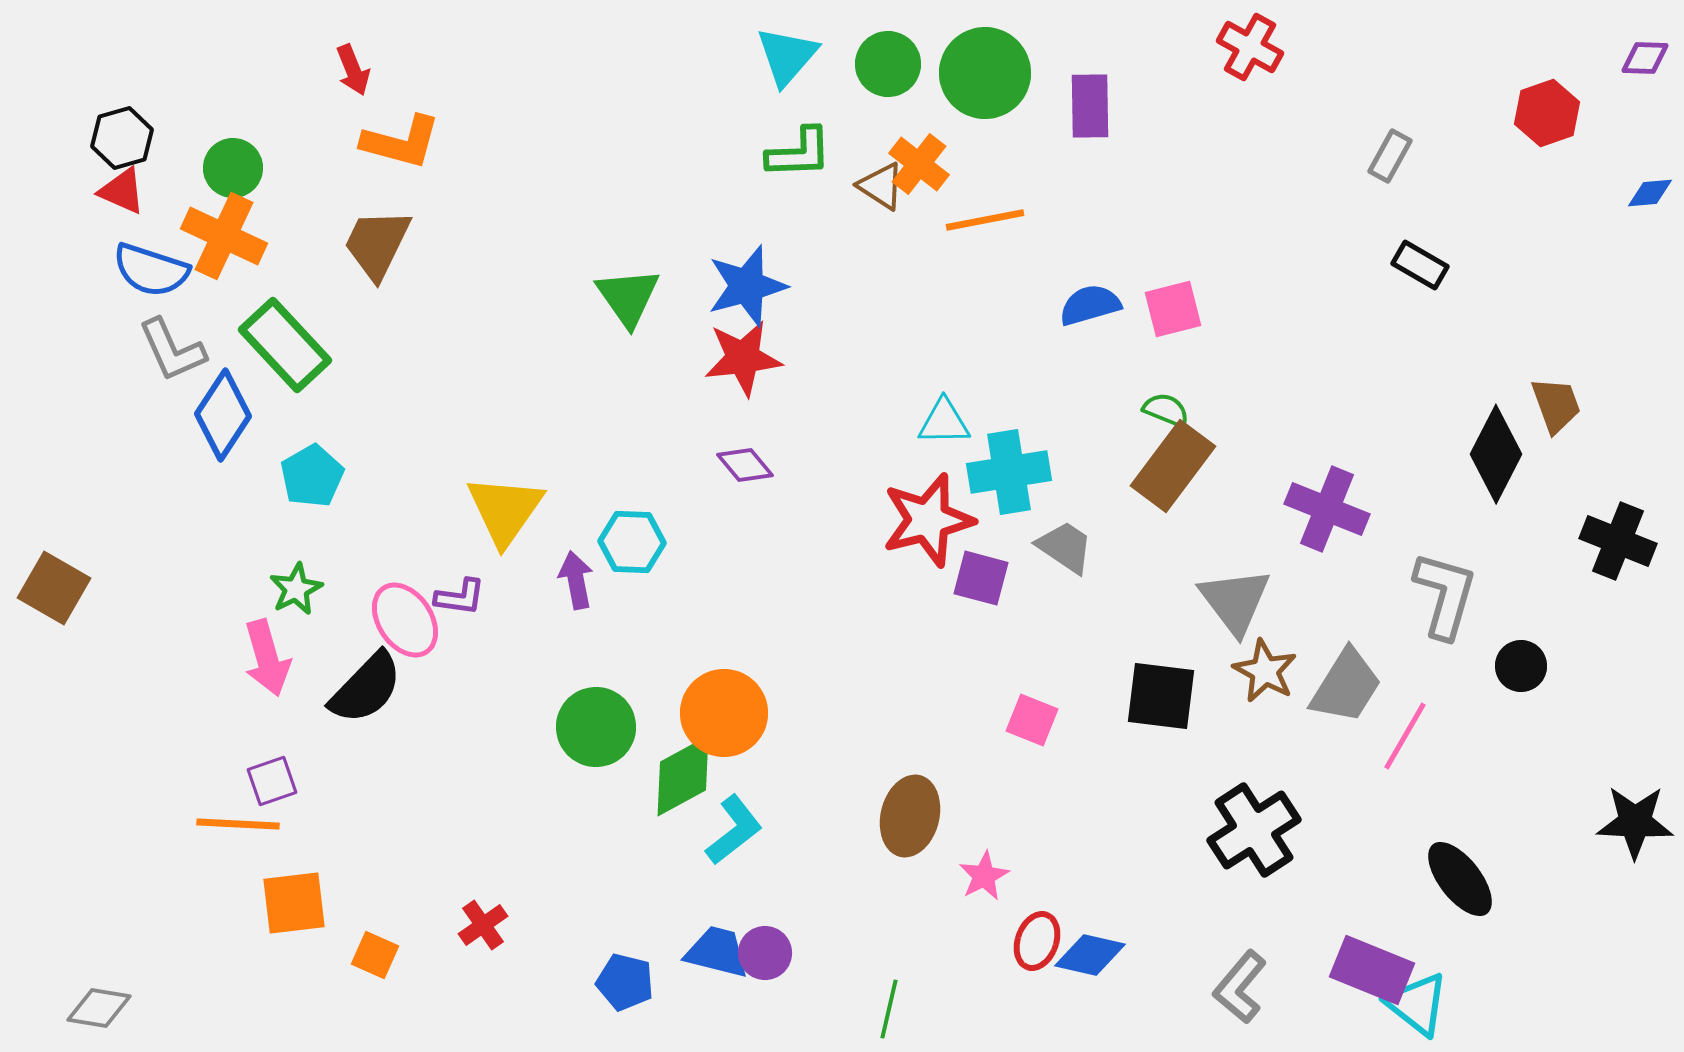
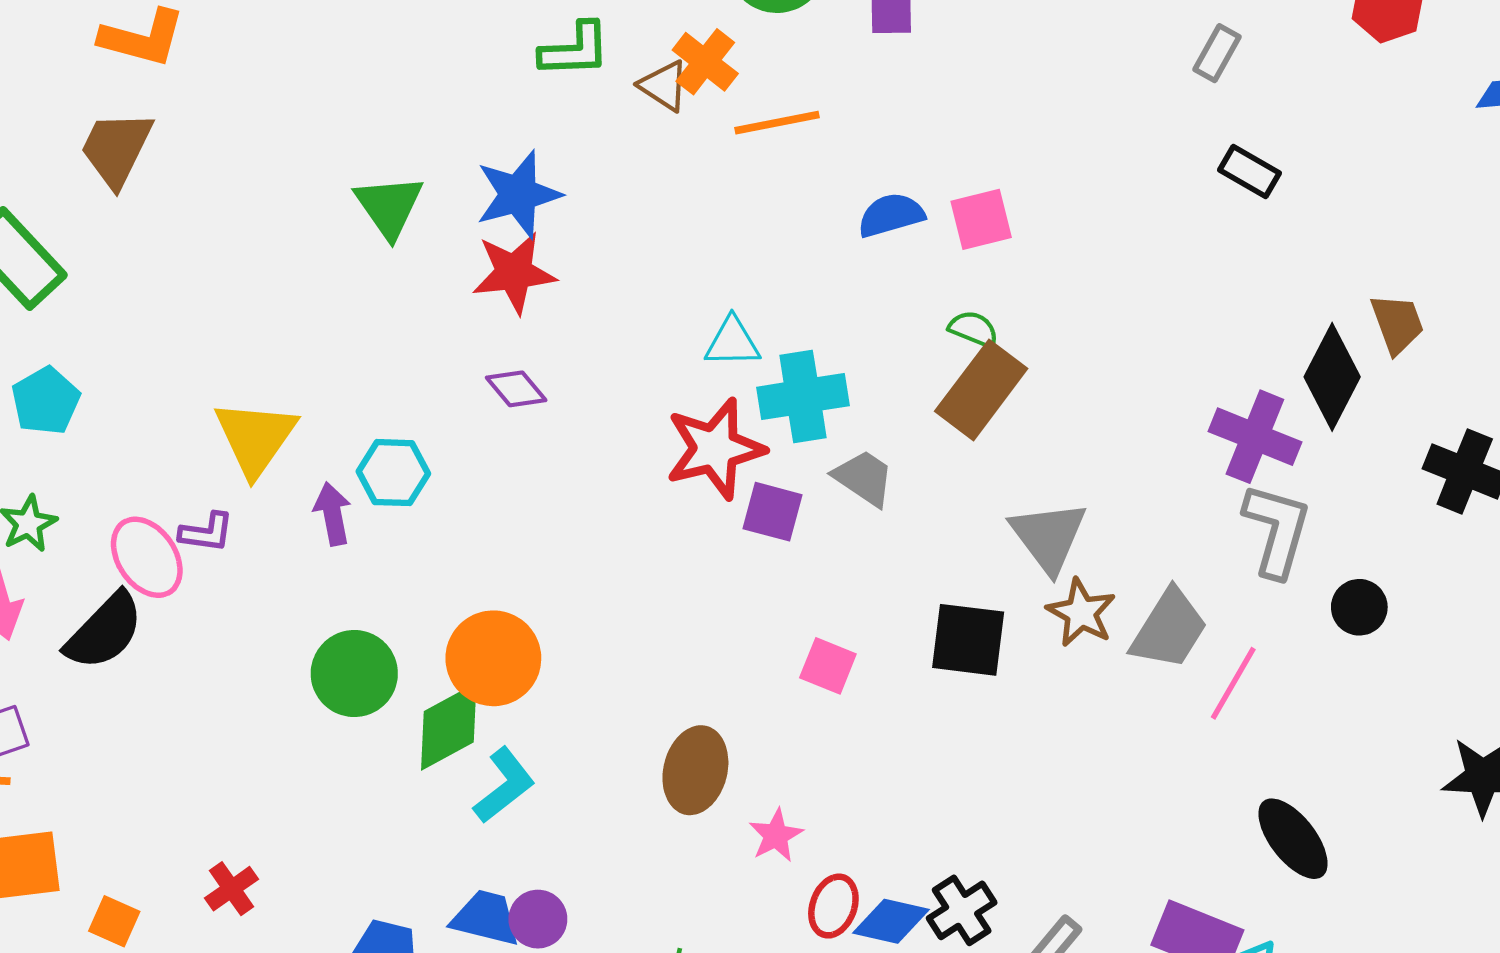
purple cross: (1327, 509) -> (1255, 437), moved
black cross: (1254, 830) -> (962, 910), moved, size x0.7

